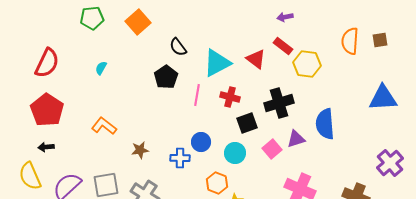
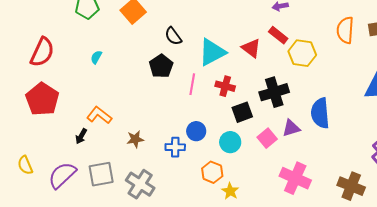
black arrow: (46, 147) -> (81, 136), moved, turned -56
yellow semicircle: (30, 176) -> (25, 165), size x0.7

